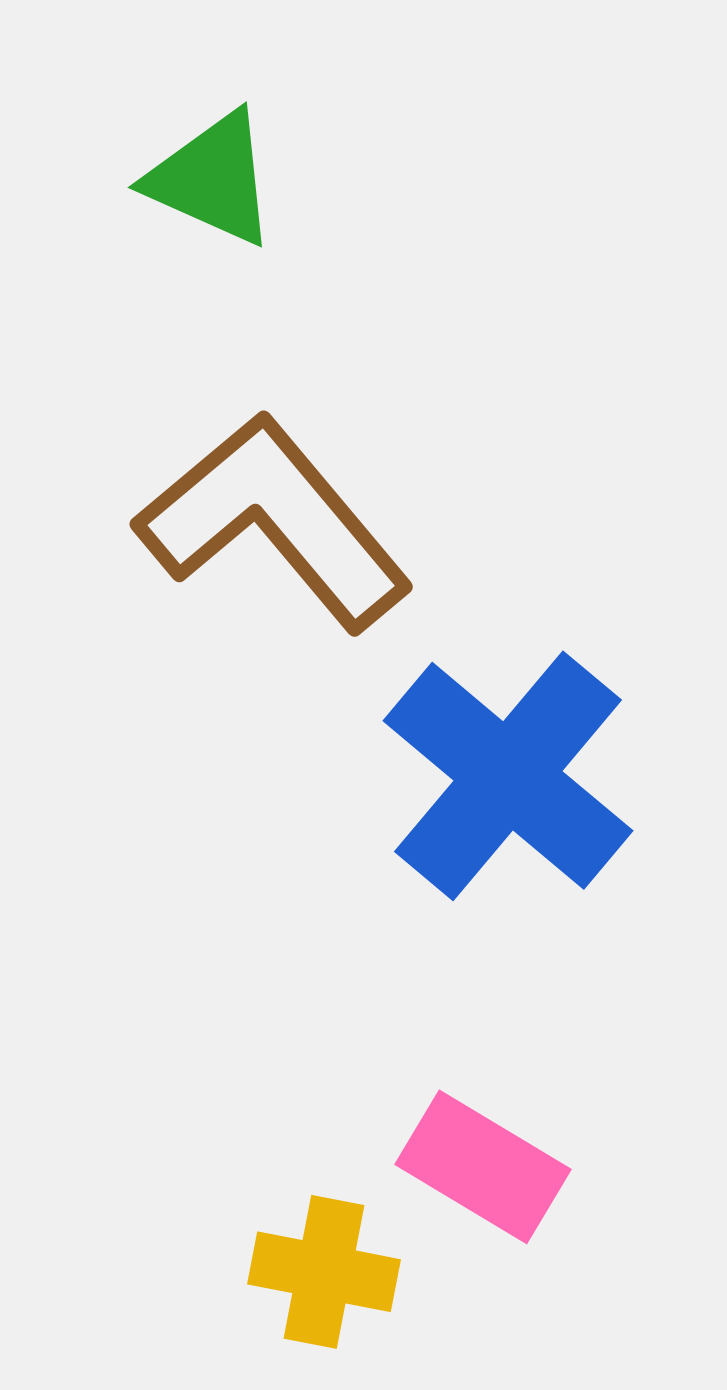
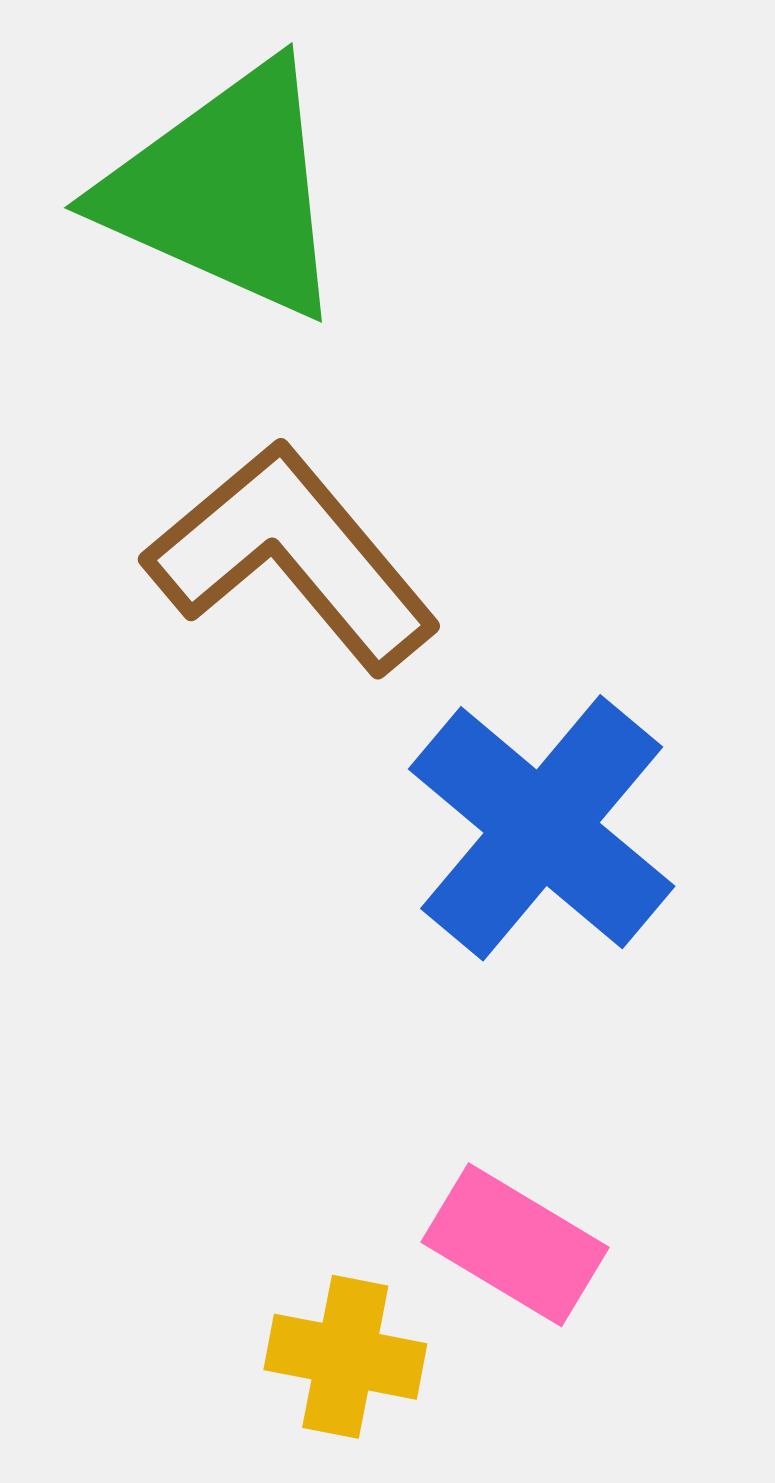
green triangle: (212, 179) -> (226, 191), size x1.8

